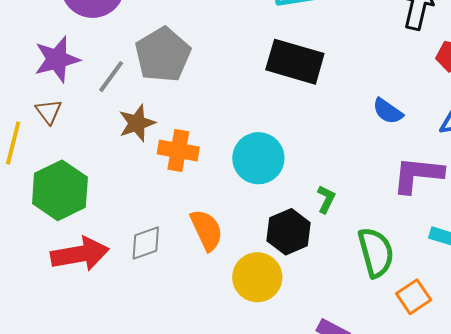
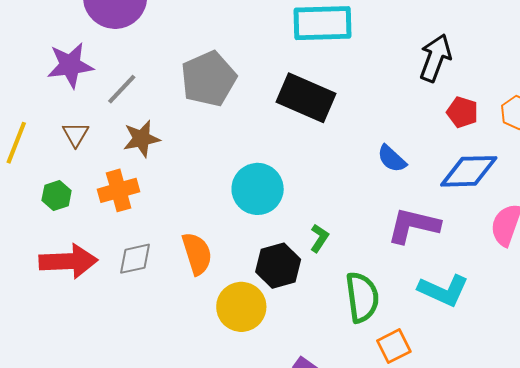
gray pentagon: (163, 55) -> (209, 79), moved
brown triangle: (49, 112) -> (76, 134), moved
orange cross: (178, 150) -> (119, 190), moved, turned -33
green hexagon: (60, 190) -> (57, 196), size x0.5

